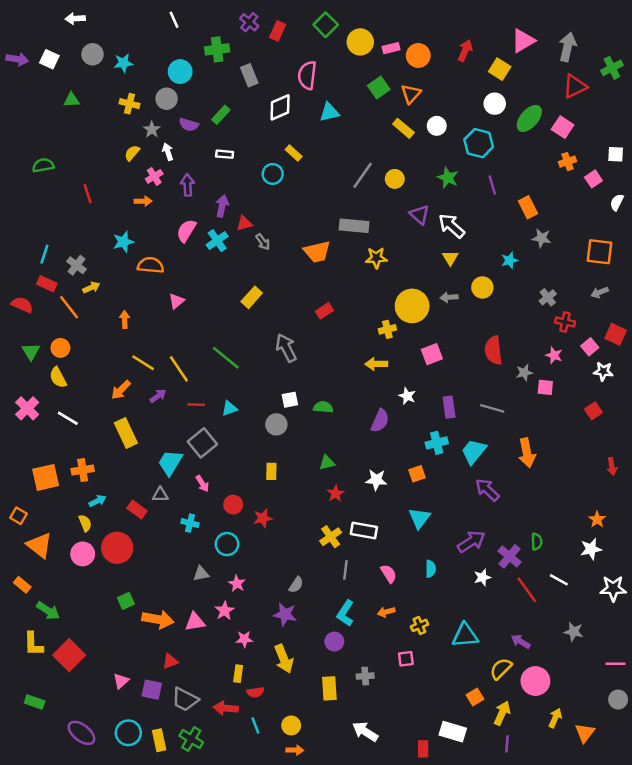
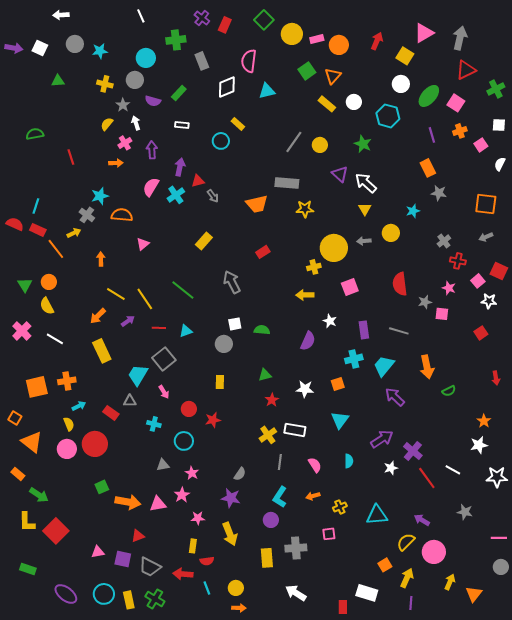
green cross: (612, 68) -> (496, 89), moved
purple line: (492, 185) -> (432, 135), moved
gray cross: (76, 265) -> (87, 215), moved
red semicircle: (22, 305) -> (15, 224), moved
green semicircle: (537, 542) -> (449, 391), moved, turned 64
gray cross: (365, 676) -> (296, 548), size x1.5
pink triangle: (121, 681) -> (98, 552), turned 32

